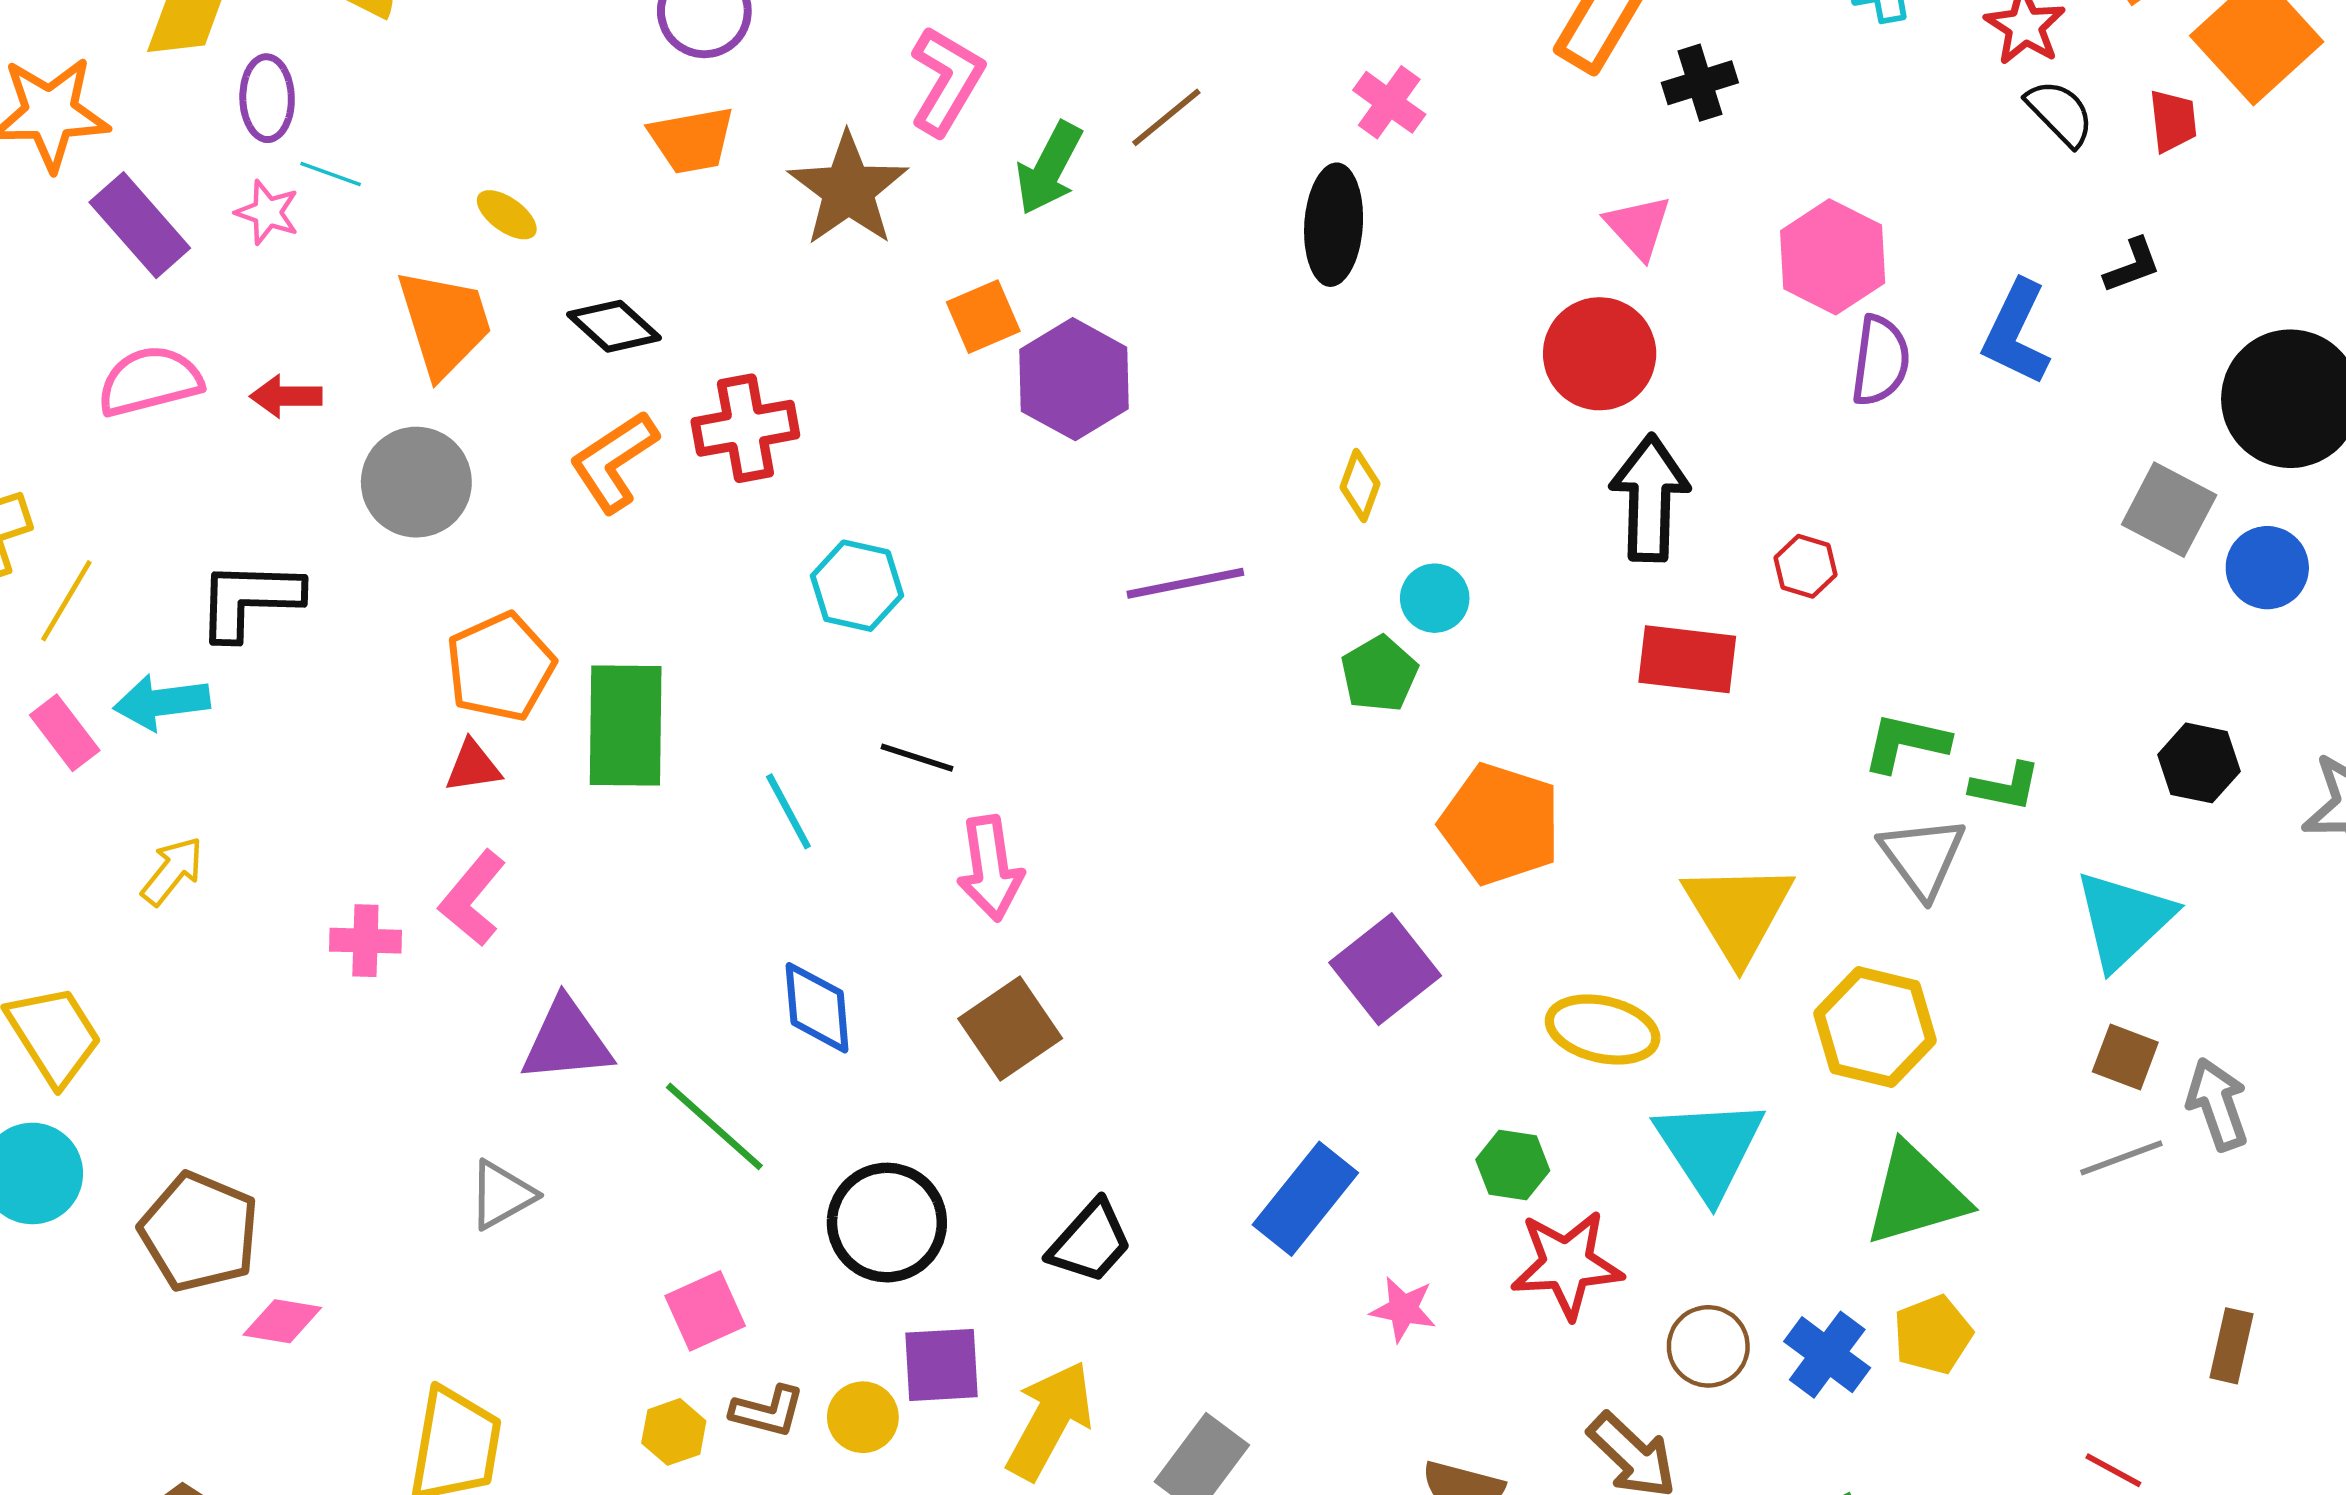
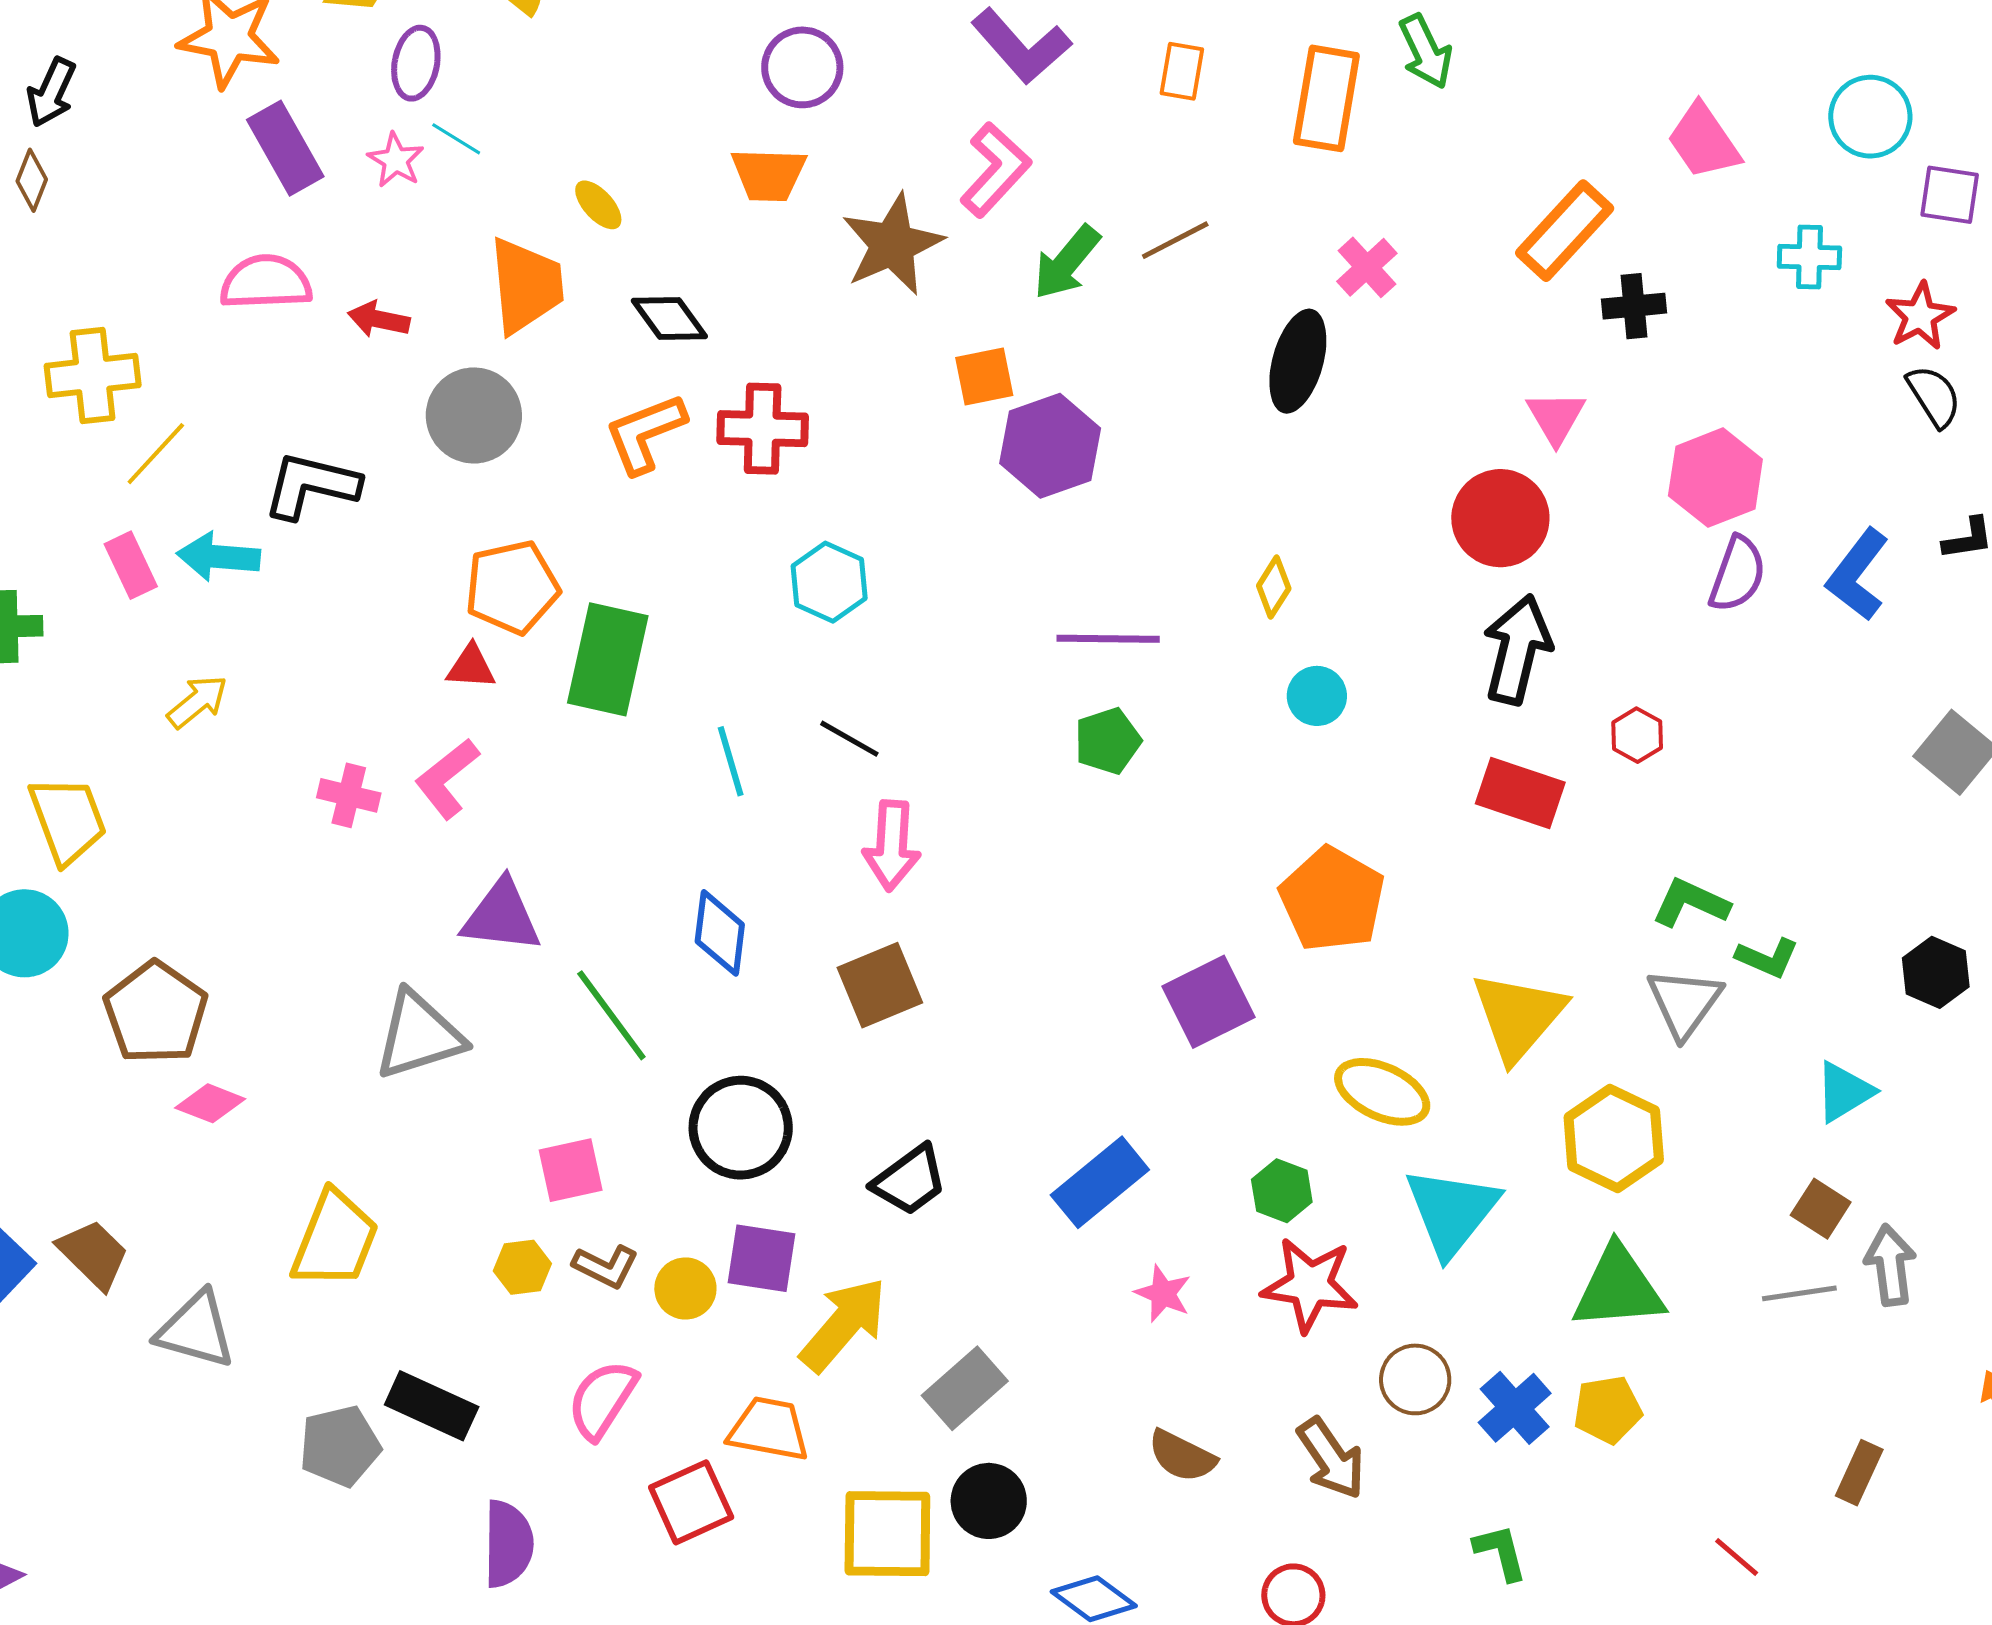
green pentagon: (1379, 674) -> (1108, 741), moved
cyan triangle: (2124, 920) -> (1844, 1092), size x0.7
gray triangle: (502, 1195) -> (419, 1035), size x1.5

